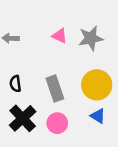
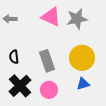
pink triangle: (60, 36) -> (51, 17), size x1.5
blue triangle: (98, 116) -> (83, 84), turned -48

